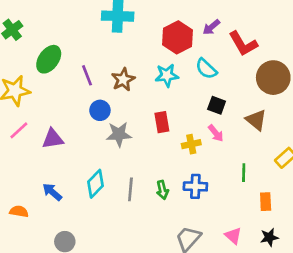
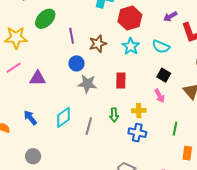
red hexagon: (178, 37) -> (130, 18), moved
cyan semicircle: (206, 69) -> (161, 47), turned -30
cyan star: (167, 75) -> (131, 46), turned 30
yellow cross: (191, 144) -> (139, 111), moved
green arrow: (162, 190) -> (114, 115), moved

